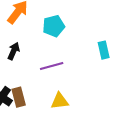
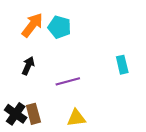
cyan pentagon: (54, 26) -> (60, 27), moved, turned 30

